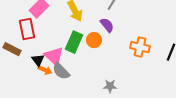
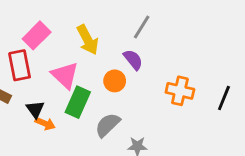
green rectangle: (74, 42) -> (78, 102), moved
pink triangle: (54, 56) -> (65, 75), moved
gray semicircle: (61, 71) -> (108, 125), moved, turned 90

